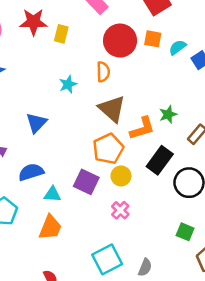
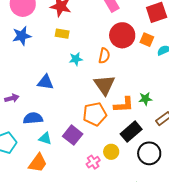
yellow rectangle: (61, 34) -> (62, 34), moved, turned 72
blue triangle: (36, 123) -> (45, 82), turned 42
yellow circle: (121, 176) -> (111, 152), moved

